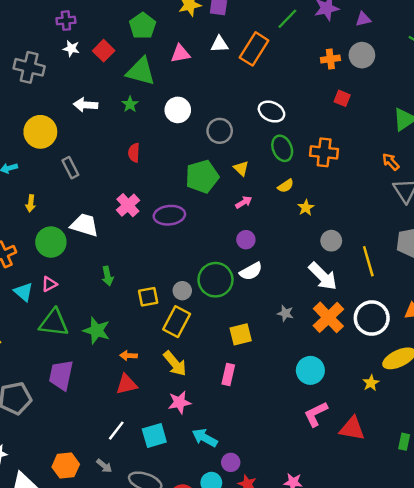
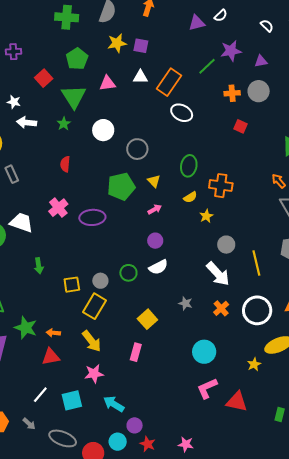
green line: (287, 19) -> (207, 66), moved
white star: (71, 49) -> (14, 102), moved
green triangle: (141, 71) -> (74, 97), turned 40
white ellipse: (271, 112) -> (182, 113), moved
green ellipse: (282, 148) -> (189, 166), turned 30
orange cross: (324, 152) -> (221, 186), moved
green circle: (216, 280) -> (128, 273), size x0.6
orange cross: (328, 317) -> (221, 308), size x0.6
green star: (97, 331) -> (26, 328), moved
yellow square: (241, 334) -> (147, 319), turned -30

